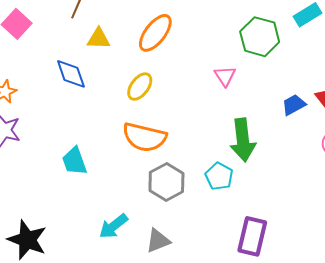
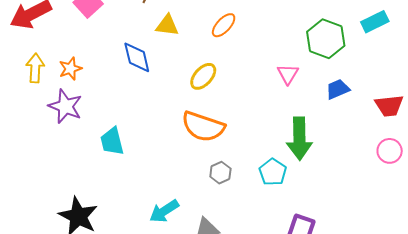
orange ellipse: (155, 33) -> (224, 25), size x0.7
blue trapezoid: (294, 105) -> (338, 89), moved
cyan trapezoid: (74, 161) -> (112, 141), moved
gray hexagon: (166, 182) -> (220, 173), size x0.6

